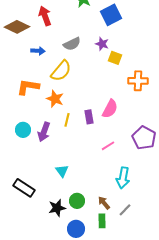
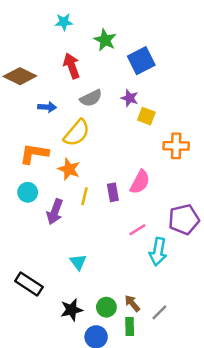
red arrow: (45, 16) -> (72, 66), moved
cyan circle: (23, 130) -> (28, 192), moved
purple pentagon: (144, 138) -> (184, 219), turned 30
cyan arrow: (123, 178) -> (158, 252), moved
green circle: (77, 201) -> (106, 307), moved

